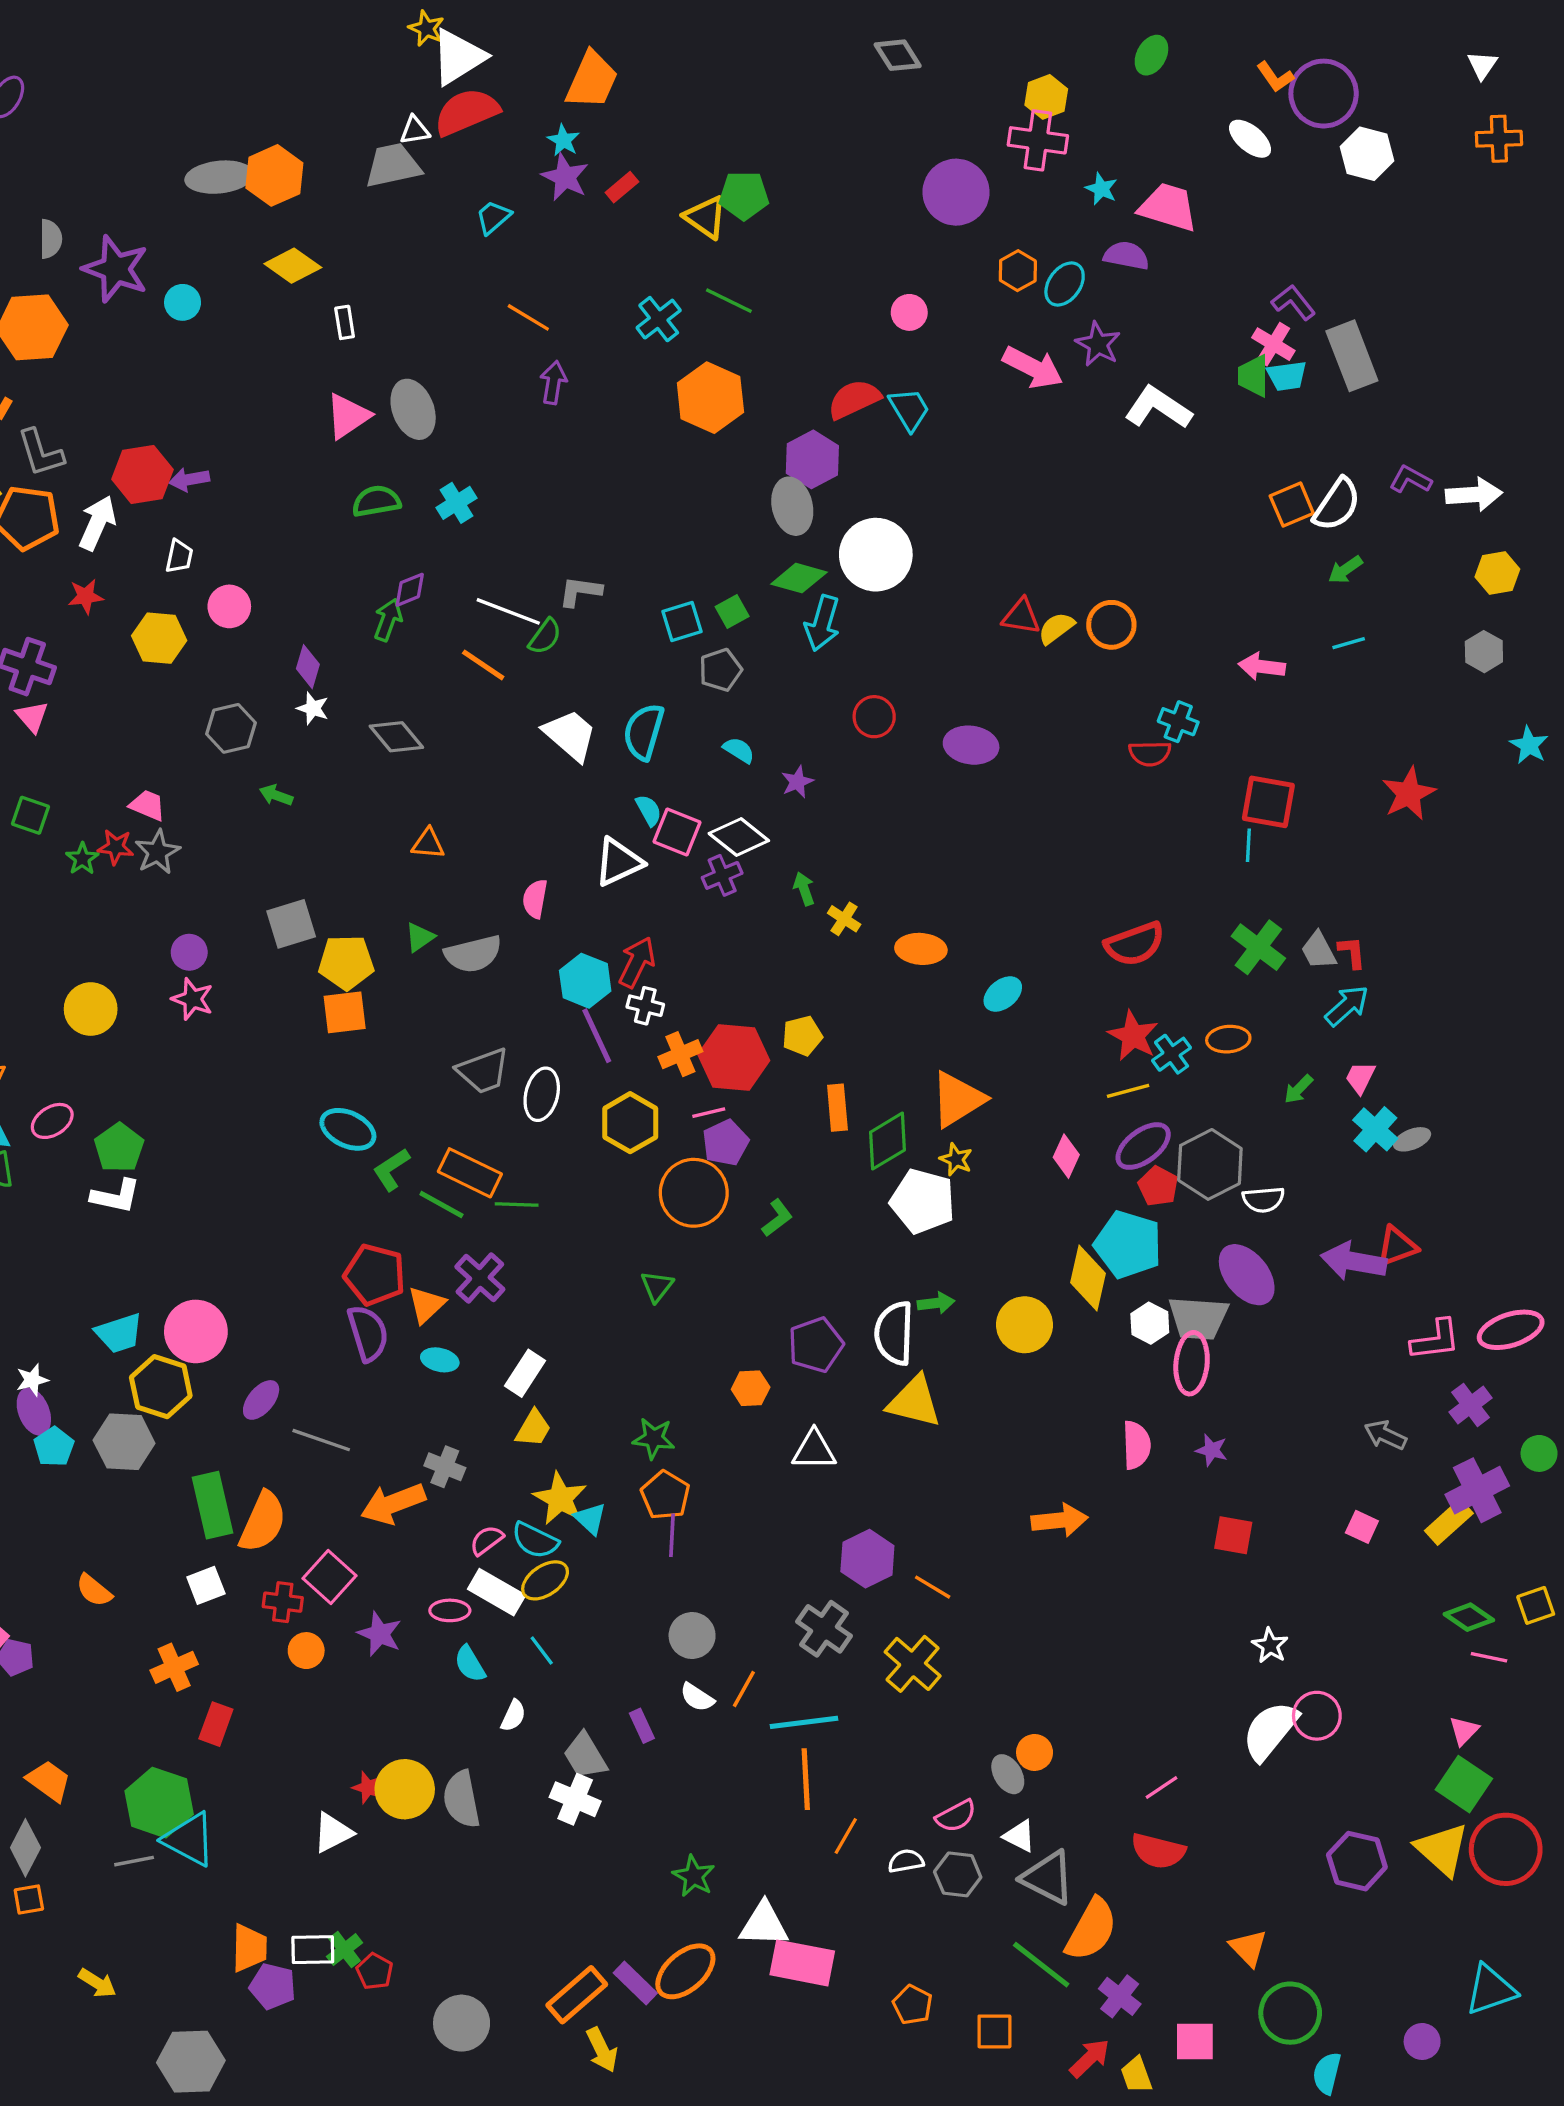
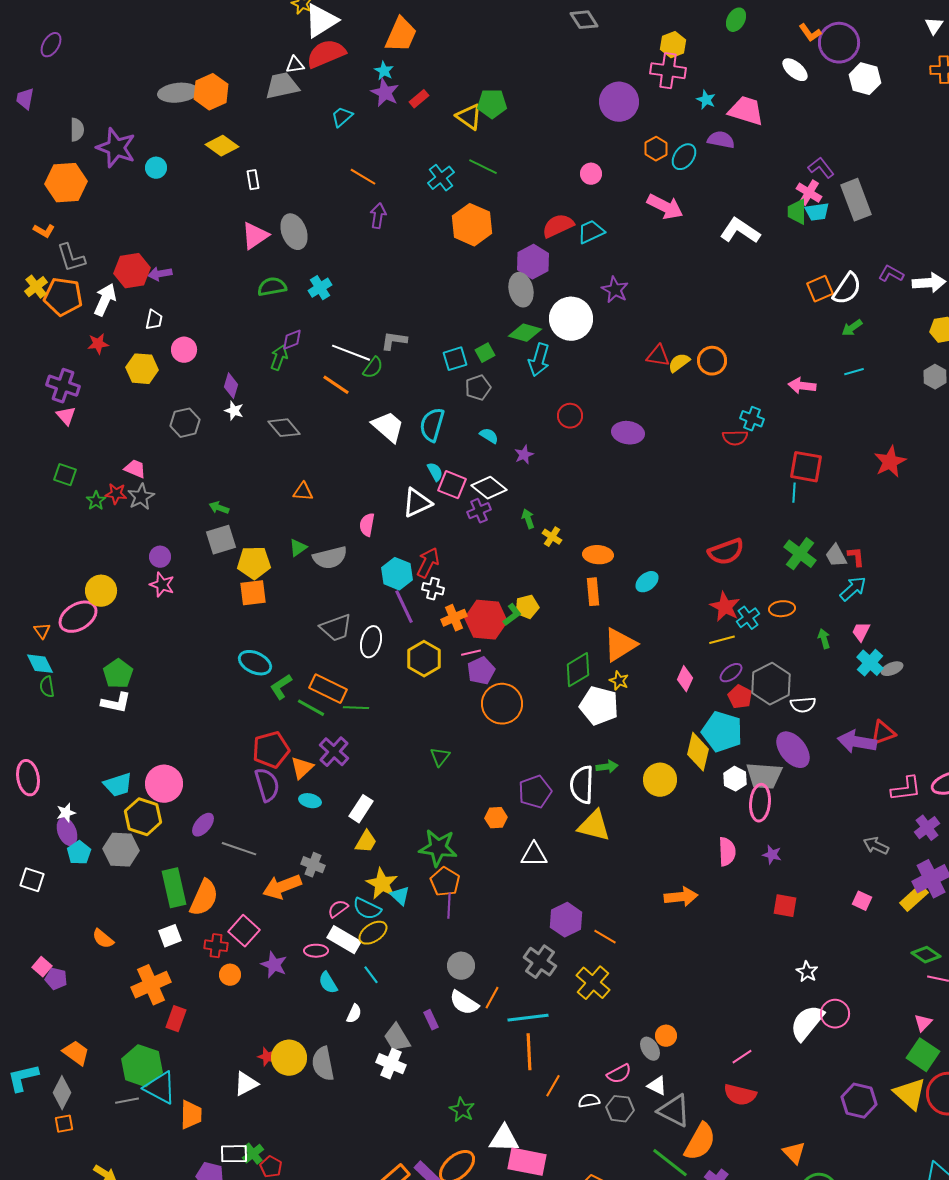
purple star: (1098, 344) -> (615, 290), moved
cyan trapezoid: (909, 409) -> (591, 232), turned -84
green arrow: (276, 795) -> (219, 508), moved
green arrow: (1298, 1089) -> (824, 639), turned 120
orange rectangle: (837, 1108) -> (593, 592), moved
pink ellipse: (52, 1121) -> (78, 617), moved, size x1.5
purple ellipse: (1143, 1146) -> (731, 673), size x0.7
orange circle: (694, 1193) -> (502, 704), moved
green L-shape: (777, 1218) -> (512, 615), moved
red pentagon: (375, 1275) -> (271, 750), turned -30
green star: (654, 1438) -> (438, 848), size x1.5
orange cross: (174, 1667) -> (151, 985), size x1.4
white semicircle: (697, 1697) -> (464, 1003), size x1.4
orange trapezoid: (249, 1948) -> (191, 1115), moved

